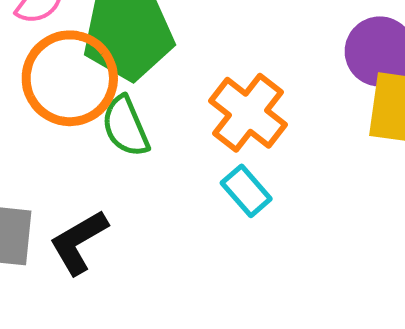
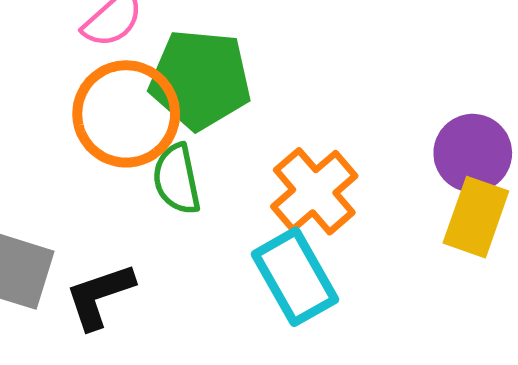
cyan rectangle: (246, 191) -> (295, 277), size x1.6

